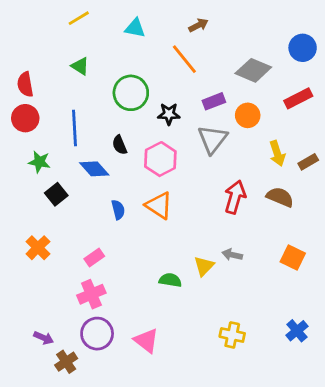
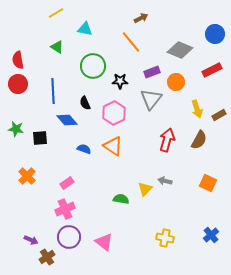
cyan triangle: (135, 28) -> (85, 29), moved
green star: (39, 162) -> (16, 129), moved
black square: (56, 194) -> (40, 138), turned 35
brown semicircle: (280, 197) -> (199, 140), turned 96
blue semicircle: (118, 210) -> (84, 149), turned -56

